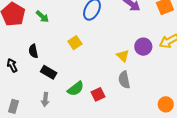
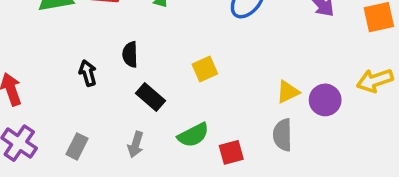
yellow square: (75, 43) -> (205, 69), moved
purple circle: (143, 47) -> (325, 100), moved
yellow triangle: (123, 56) -> (288, 92), turned 40

